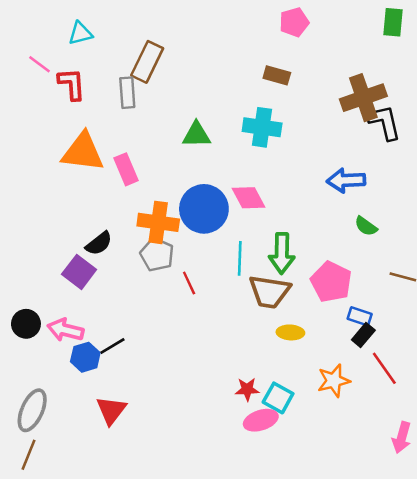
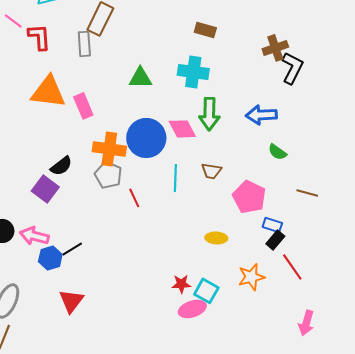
brown cross: (363, 98) -> (275, 48), size x0.7
black L-shape: (384, 122) -> (292, 68), turned 40
green arrow: (282, 253) -> (209, 114), moved
brown trapezoid: (269, 292) -> (211, 171), moved, size x0.6

